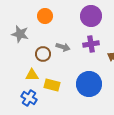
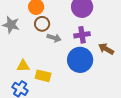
brown circle: (43, 54) -> (42, 24), moved
blue circle: (89, 84) -> (80, 60), moved

